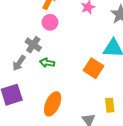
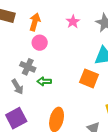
gray arrow: (19, 63) -> (17, 87), turned -56

